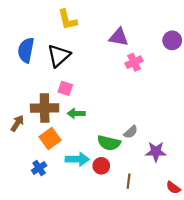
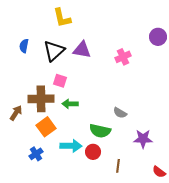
purple triangle: (119, 37) -> (82, 50), moved
blue semicircle: (26, 50) -> (24, 46), size x0.6
gray semicircle: (131, 132) -> (120, 113), moved, turned 72

